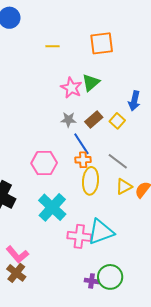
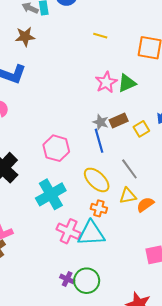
gray star: (68, 120) -> (101, 122), moved
orange cross: (83, 160) -> (99, 208), moved
yellow ellipse: (91, 181) -> (97, 180), turned -68

